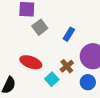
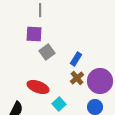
brown cross: (67, 66) -> (77, 78), moved

